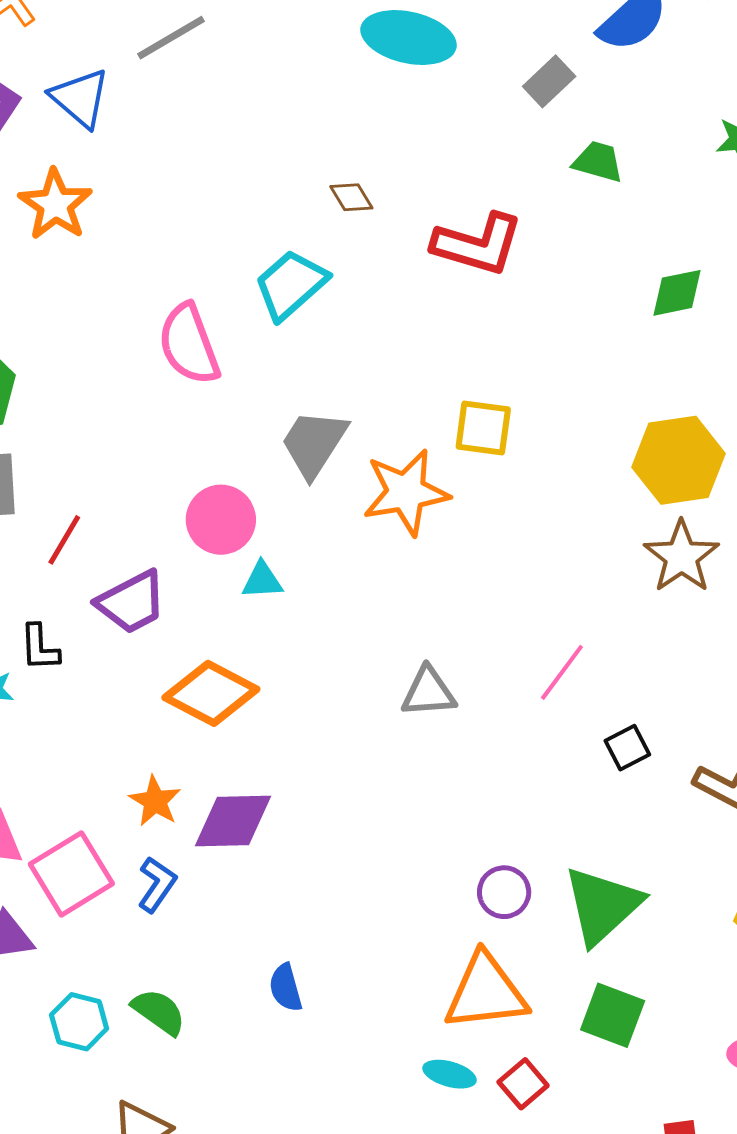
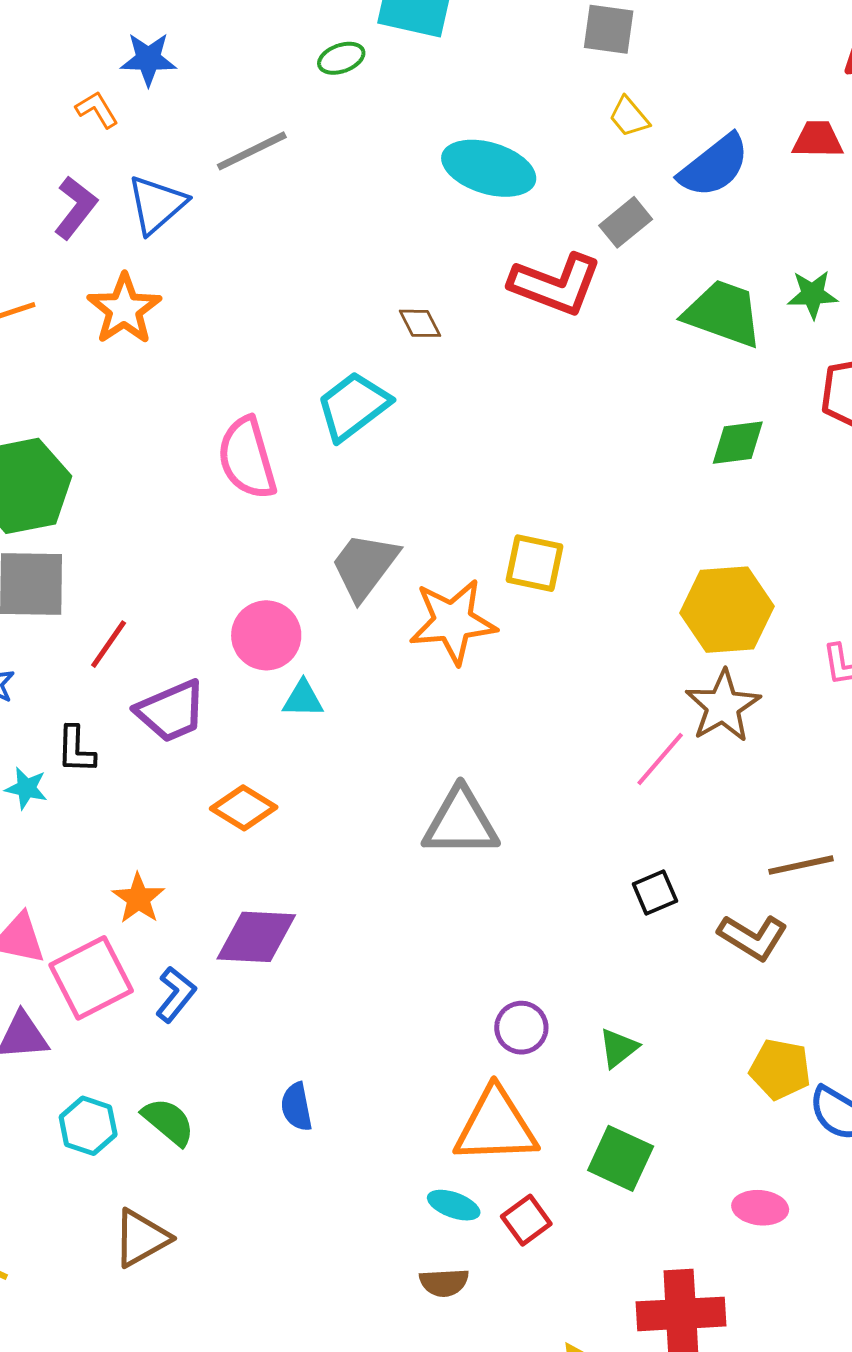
blue triangle: (80, 98) -> (157, 205), turned 34
green trapezoid: (598, 162) -> (723, 313), moved, size x1.6
red L-shape: (478, 244) -> (556, 284), moved
pink line: (562, 672) -> (660, 759), moved
gray triangle: (428, 692) -> (461, 822), size x1.4
orange diamond: (211, 693) -> (244, 808), size x0.7
orange star: (155, 801) -> (138, 898), moved
green triangle: (602, 905) -> (618, 1048), size x0.5

